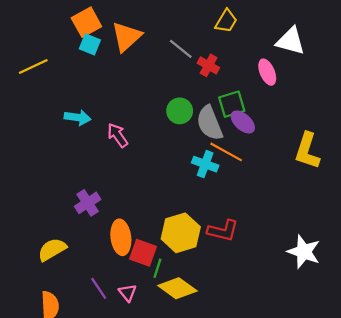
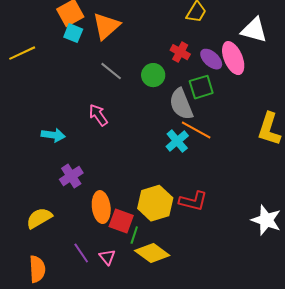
gray line: (181, 49) -> (111, 71), moved
pink ellipse: (267, 72) -> (233, 58), size x1.4
green circle: (180, 111) -> (153, 75), moved
cyan arrow: (78, 118) -> (53, 135), moved
purple ellipse: (243, 122) -> (211, 59), moved
cyan cross: (205, 164) -> (177, 141), turned 30

